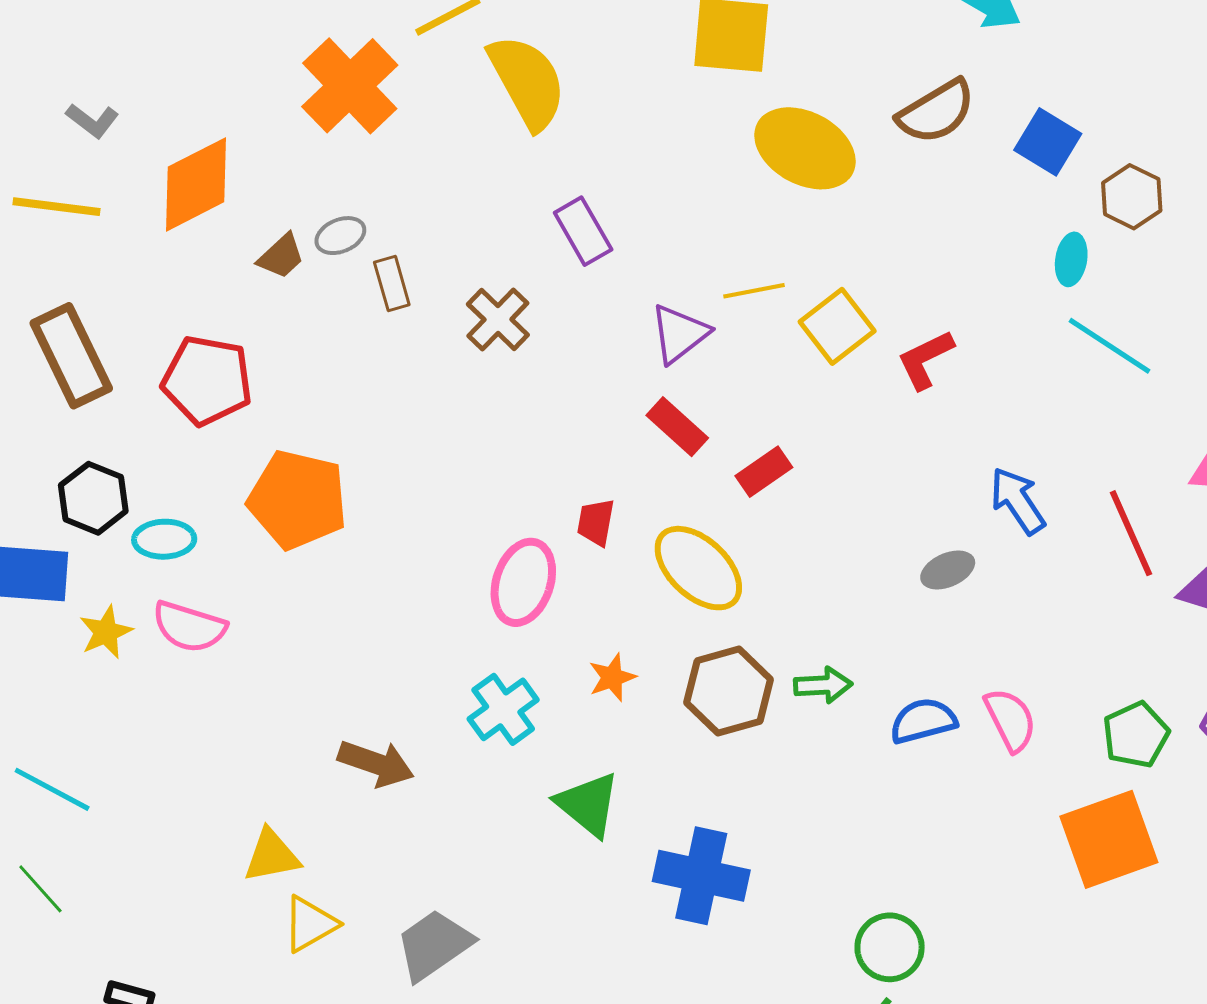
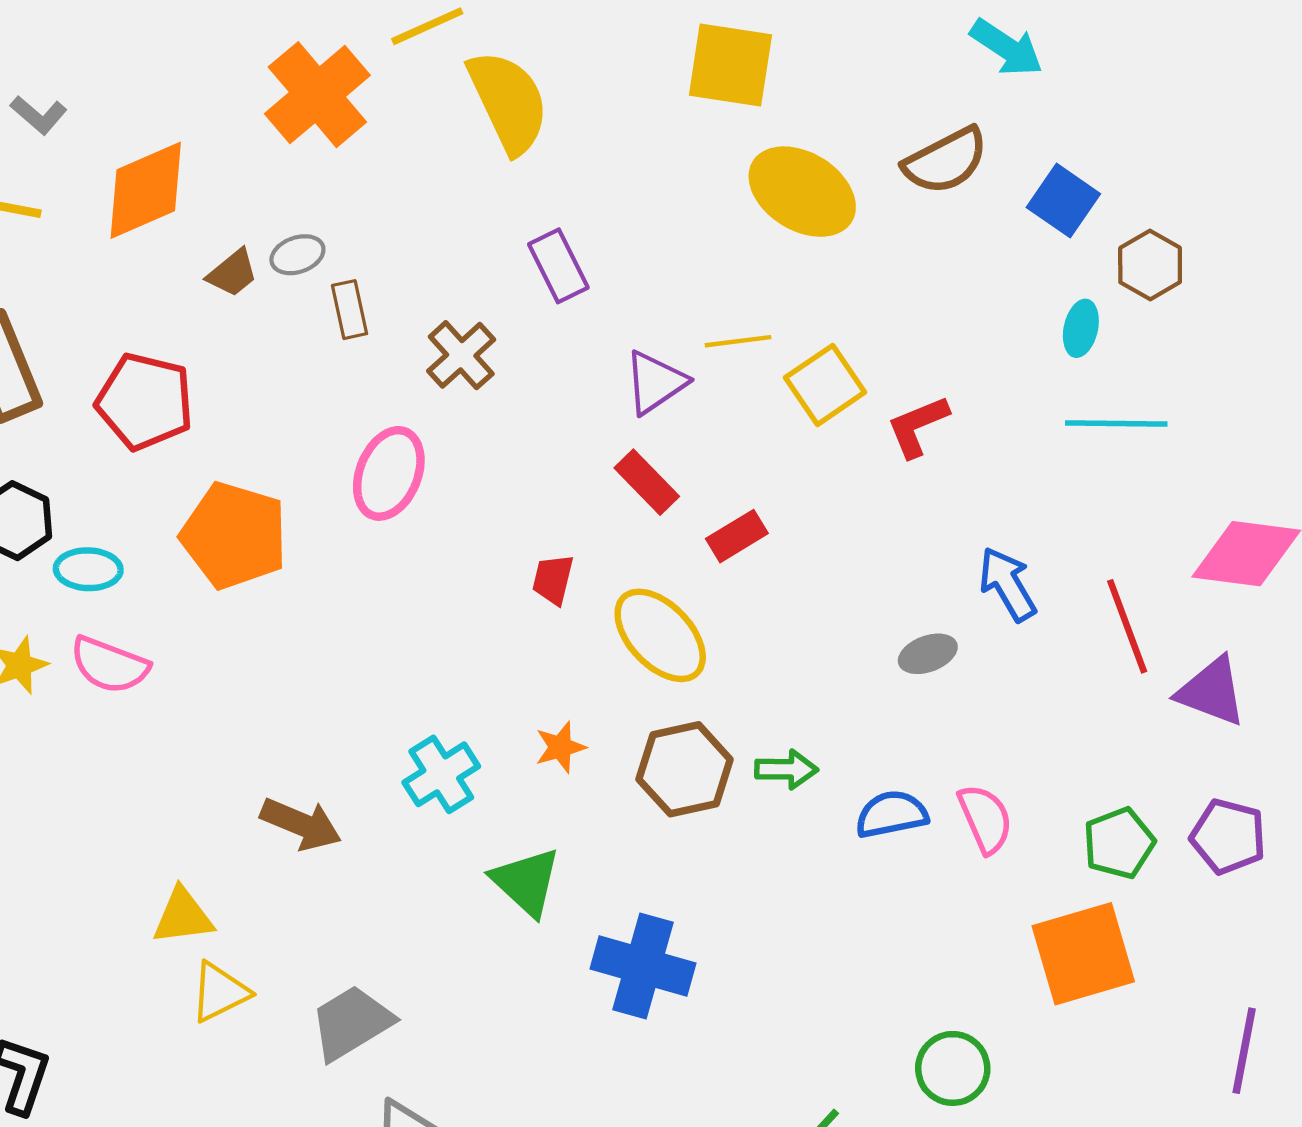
cyan line: (1109, 346) -> (1116, 423), turned -36
pink ellipse: (523, 582) -> (389, 473), moved
green circle: (890, 947) -> (953, 1068), moved

